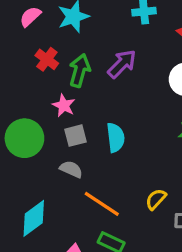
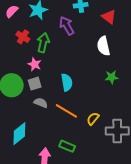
purple arrow: (122, 64) -> (67, 26), moved, turned -72
gray square: (76, 136) -> (35, 84), moved
orange line: (102, 204) -> (66, 111), moved

